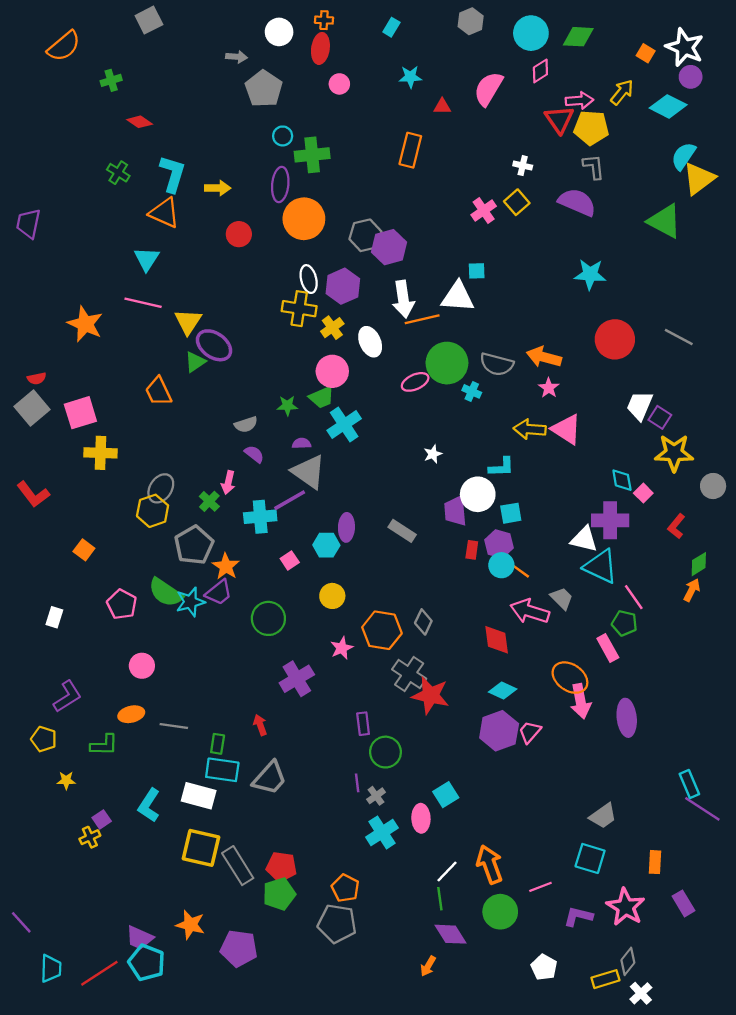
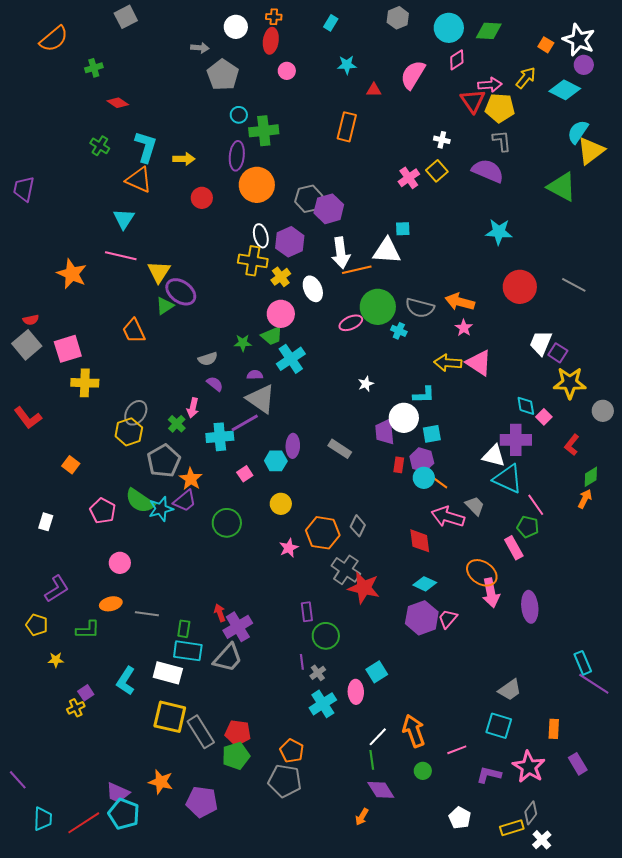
purple cross: (297, 679) -> (238, 627), moved
green circle: (500, 912) -> (423, 771), size x0.6

